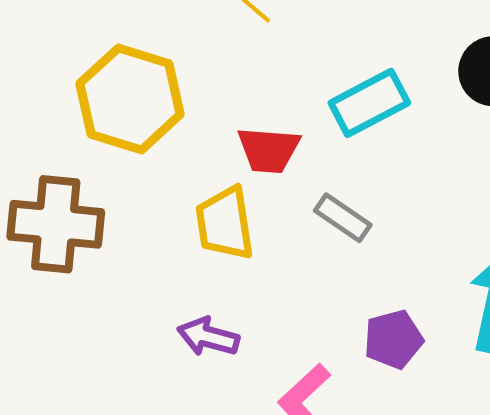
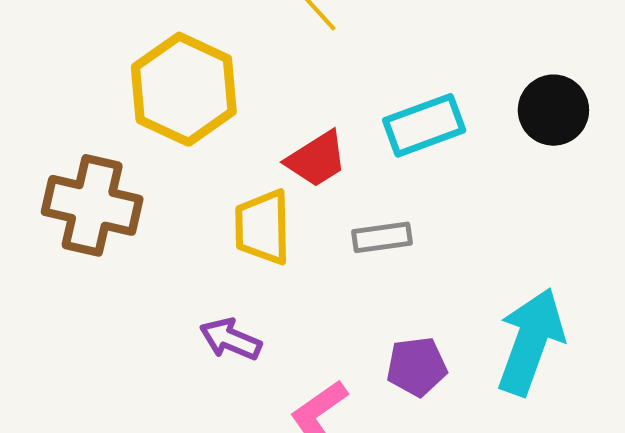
red trapezoid: (269, 150) -> (317, 159), turned -44
gray rectangle: (343, 218) -> (382, 237), turned -50

